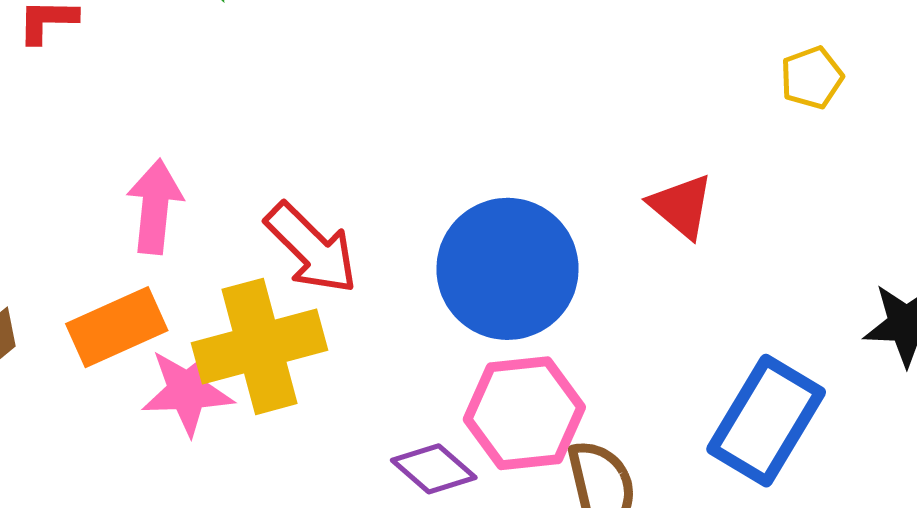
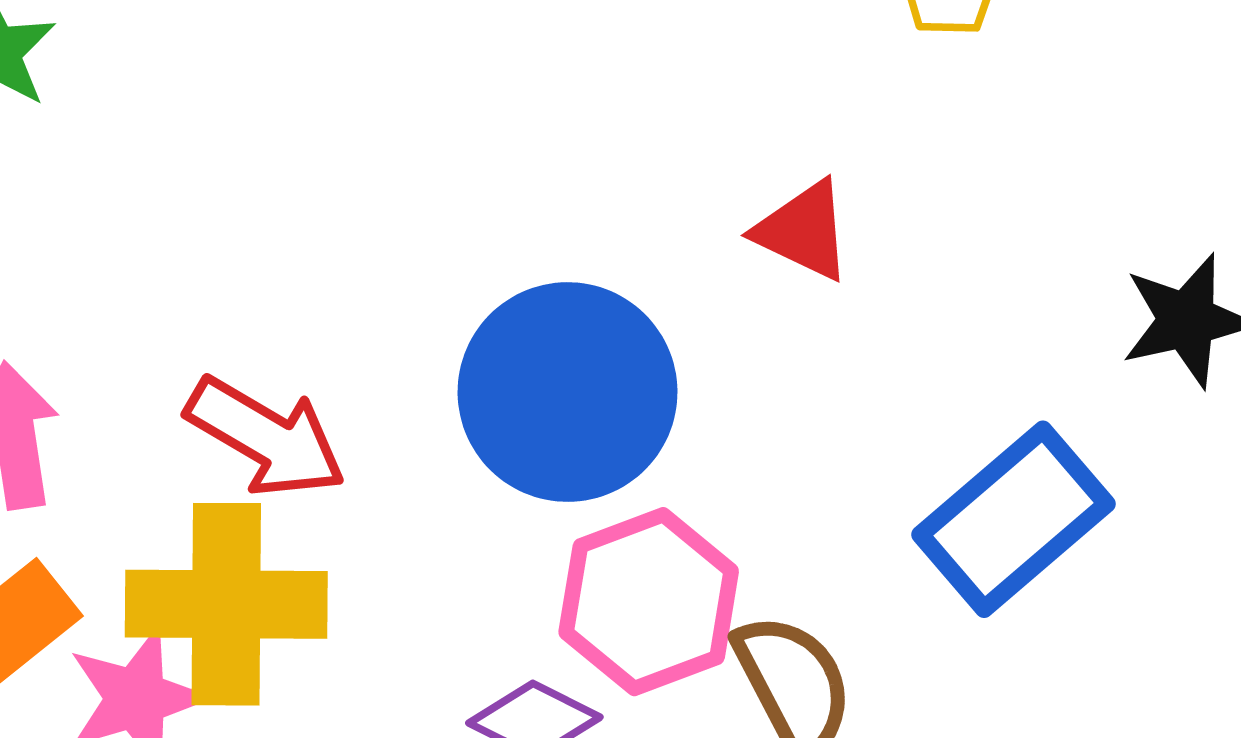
yellow cross: (260, 346) -> (226, 604), turned 30
blue rectangle: (766, 421) -> (1014, 519), turned 33

